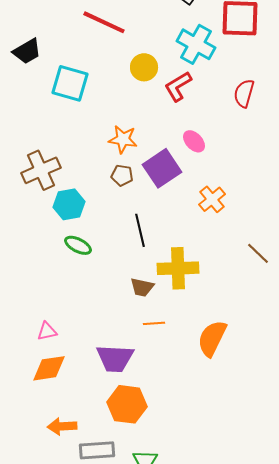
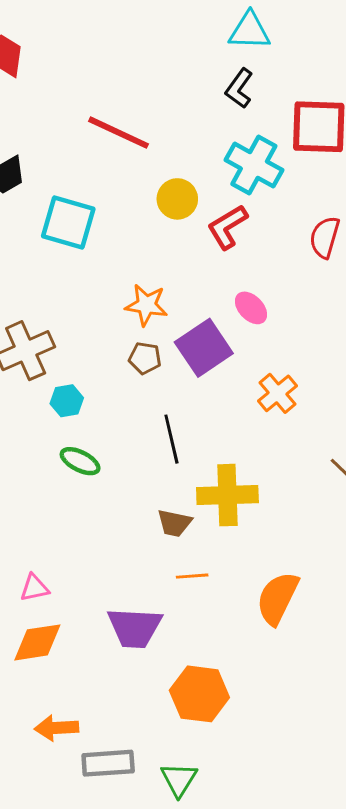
cyan hexagon: (69, 204) -> (67, 401), size x0.7
orange hexagon: (127, 404) -> (199, 694), moved

